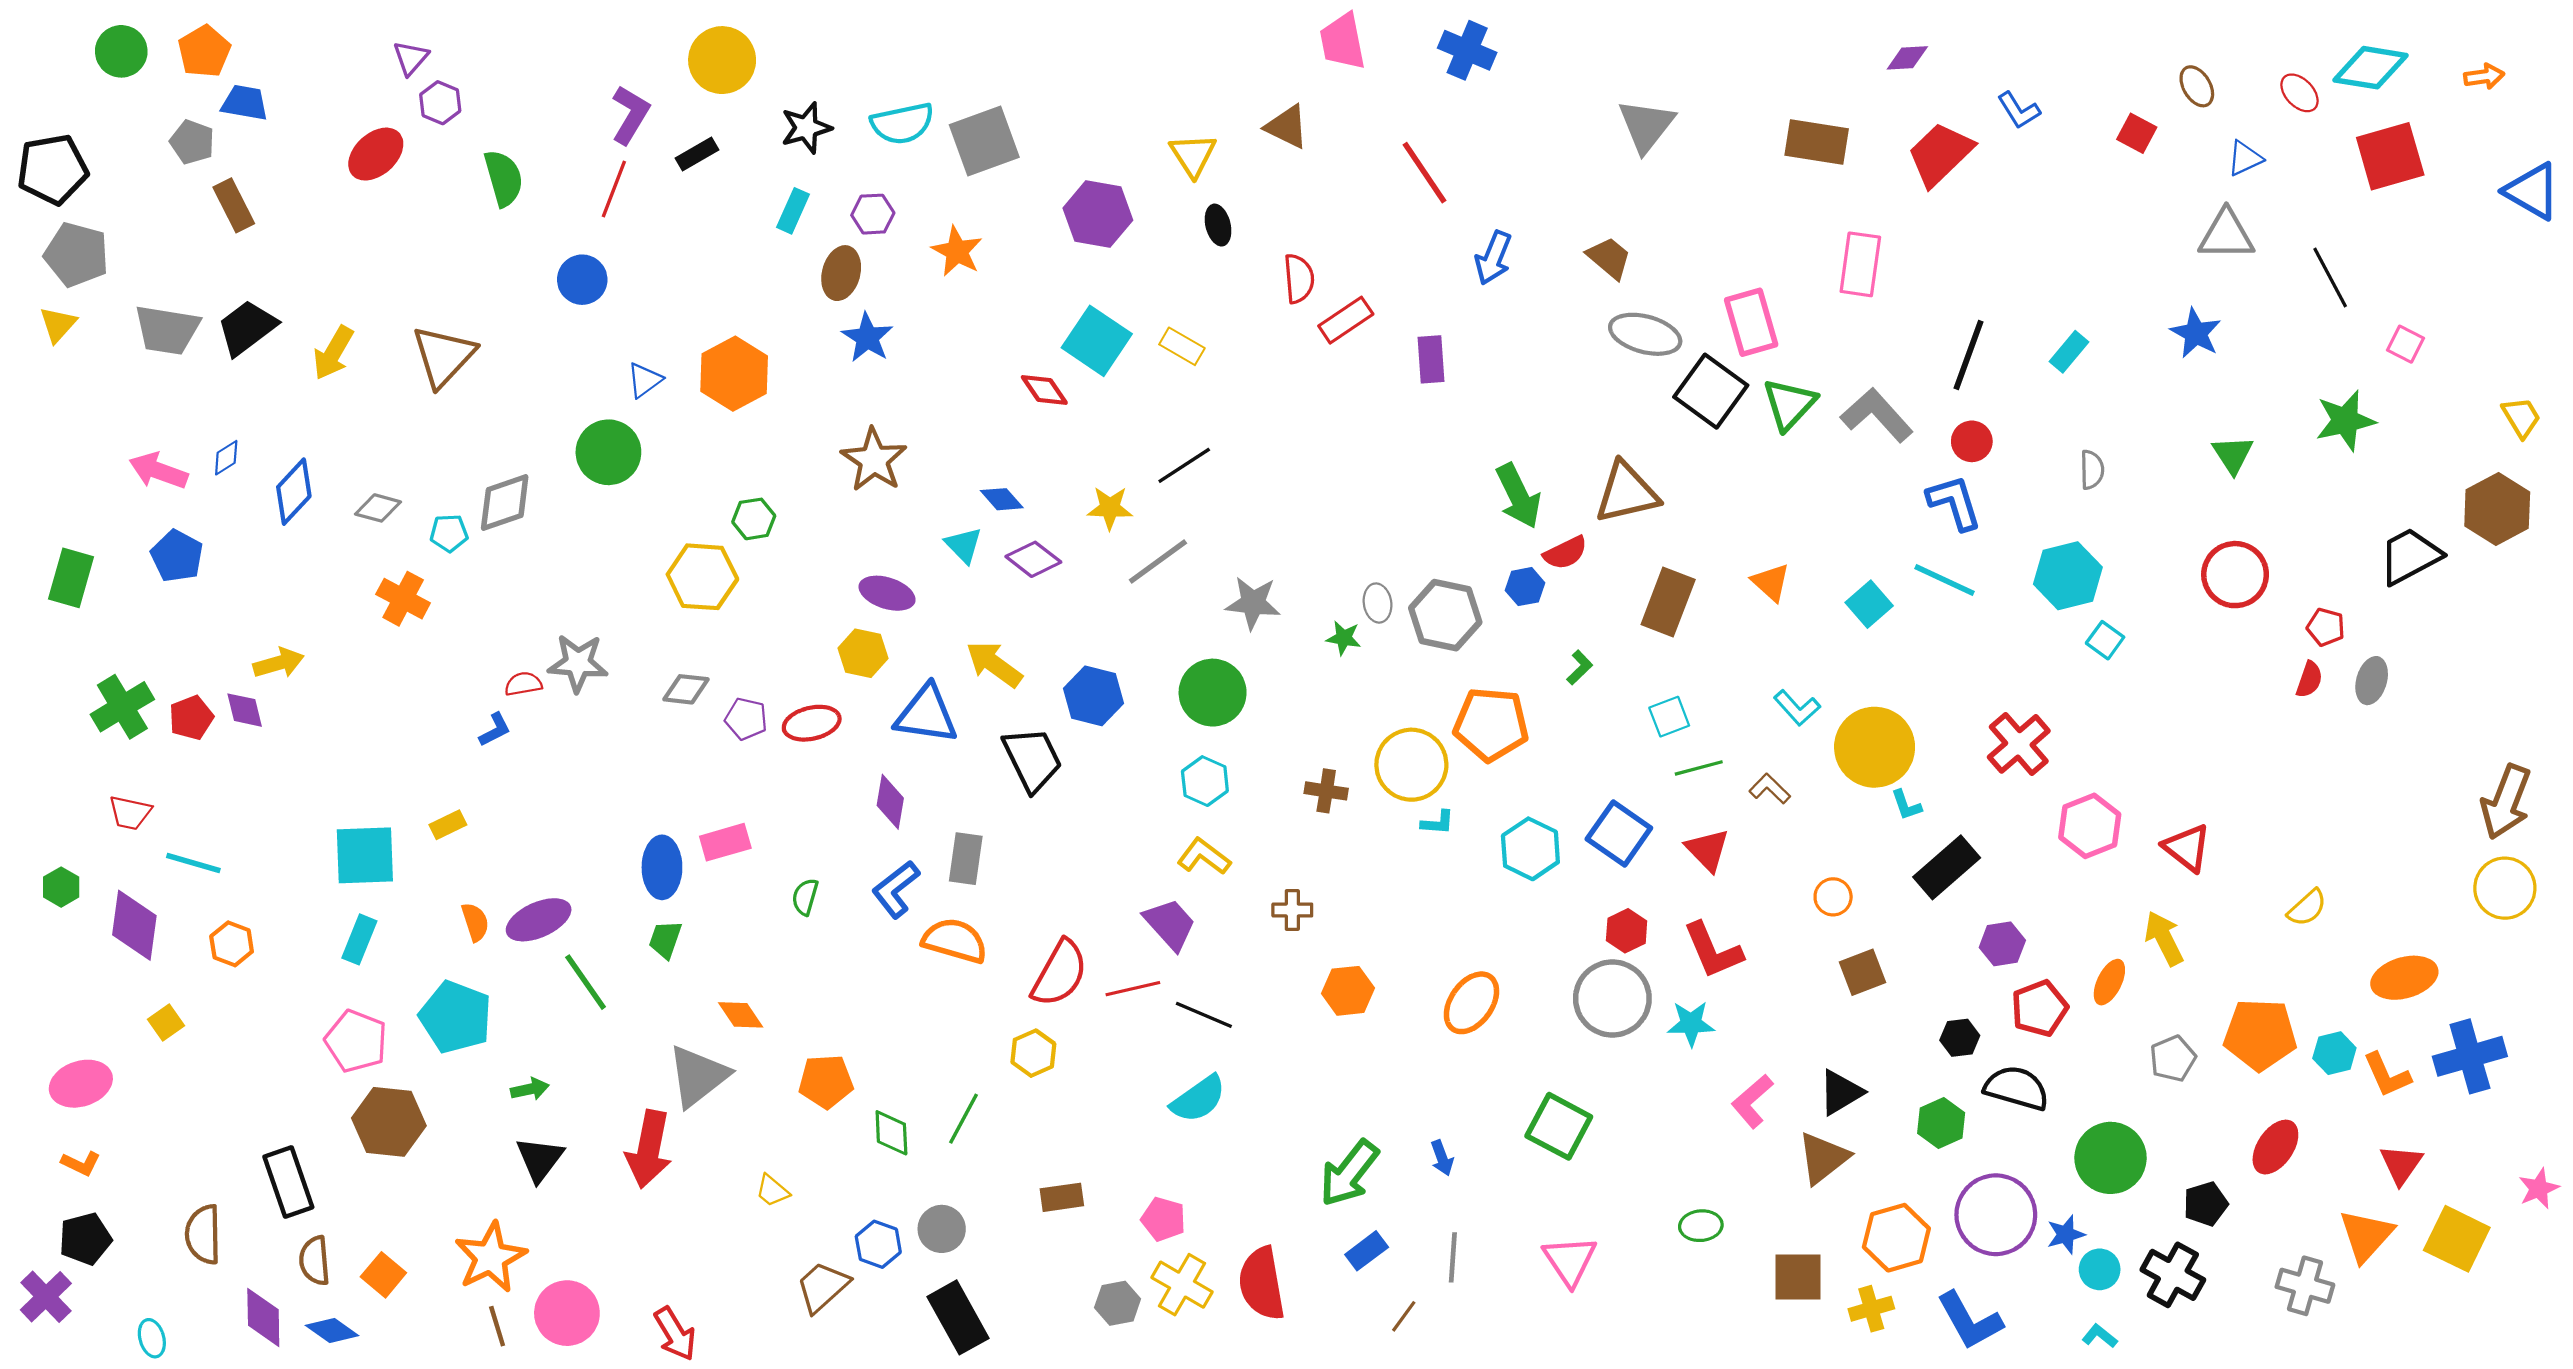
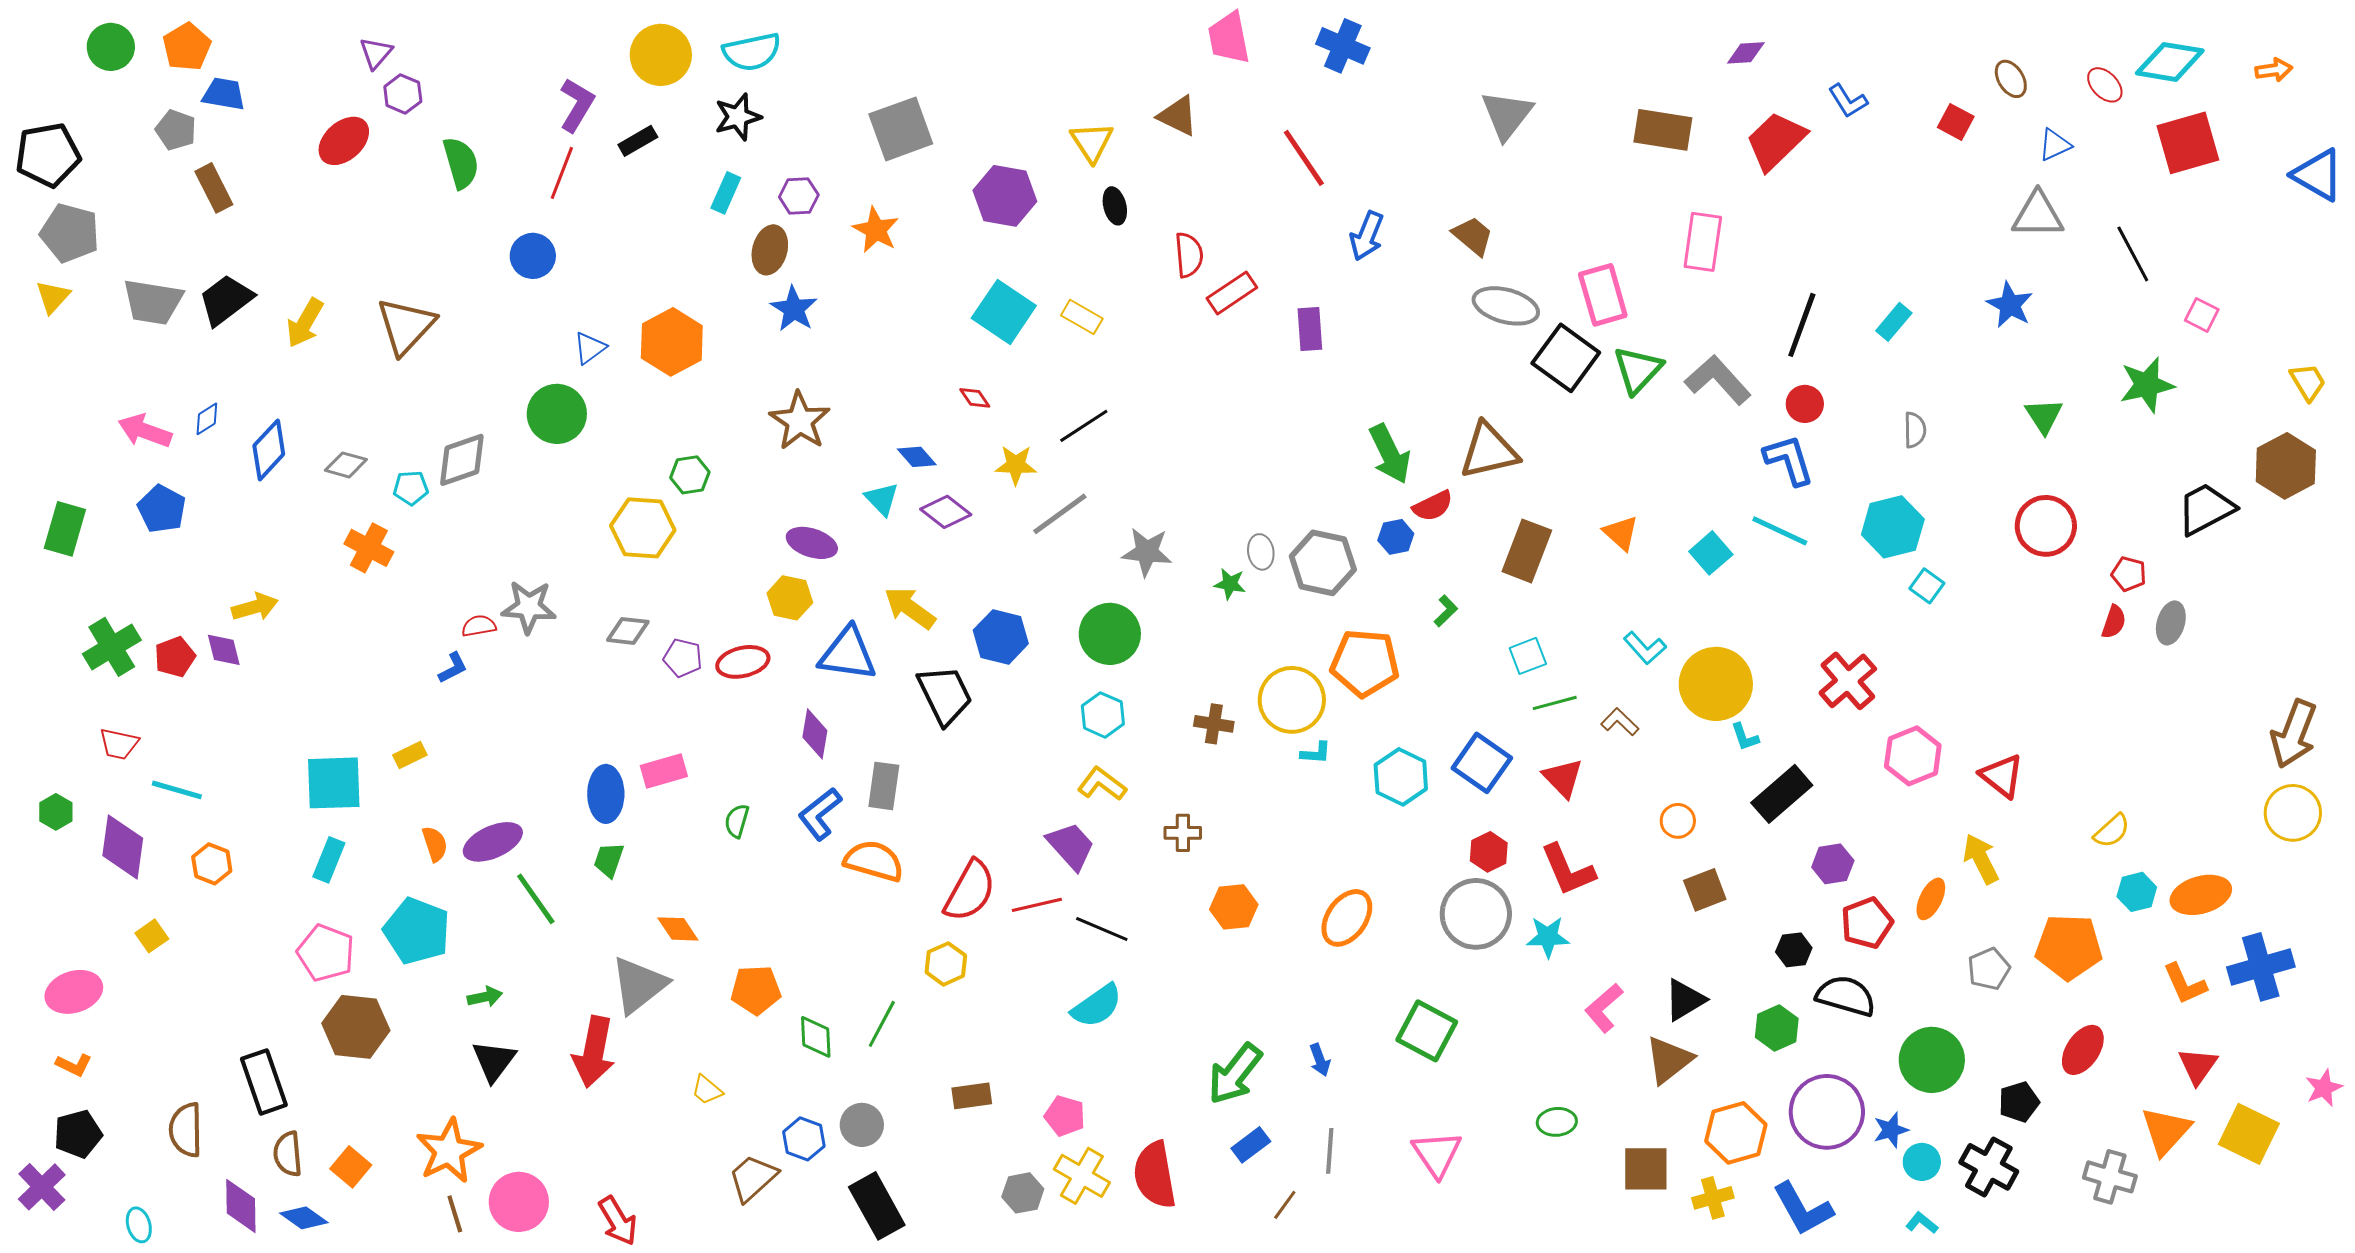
cyan semicircle: (902, 123) -> (752, 52), moved
red diamond: (1044, 390) -> (975, 398), moved, size x0.7
cyan hexagon: (2334, 1053) -> (2137, 892), moved

